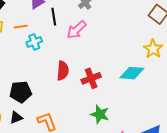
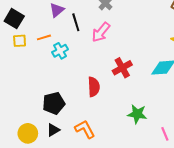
red semicircle: (63, 71) -> (94, 87), moved
red cross: (91, 78) -> (122, 68), moved

